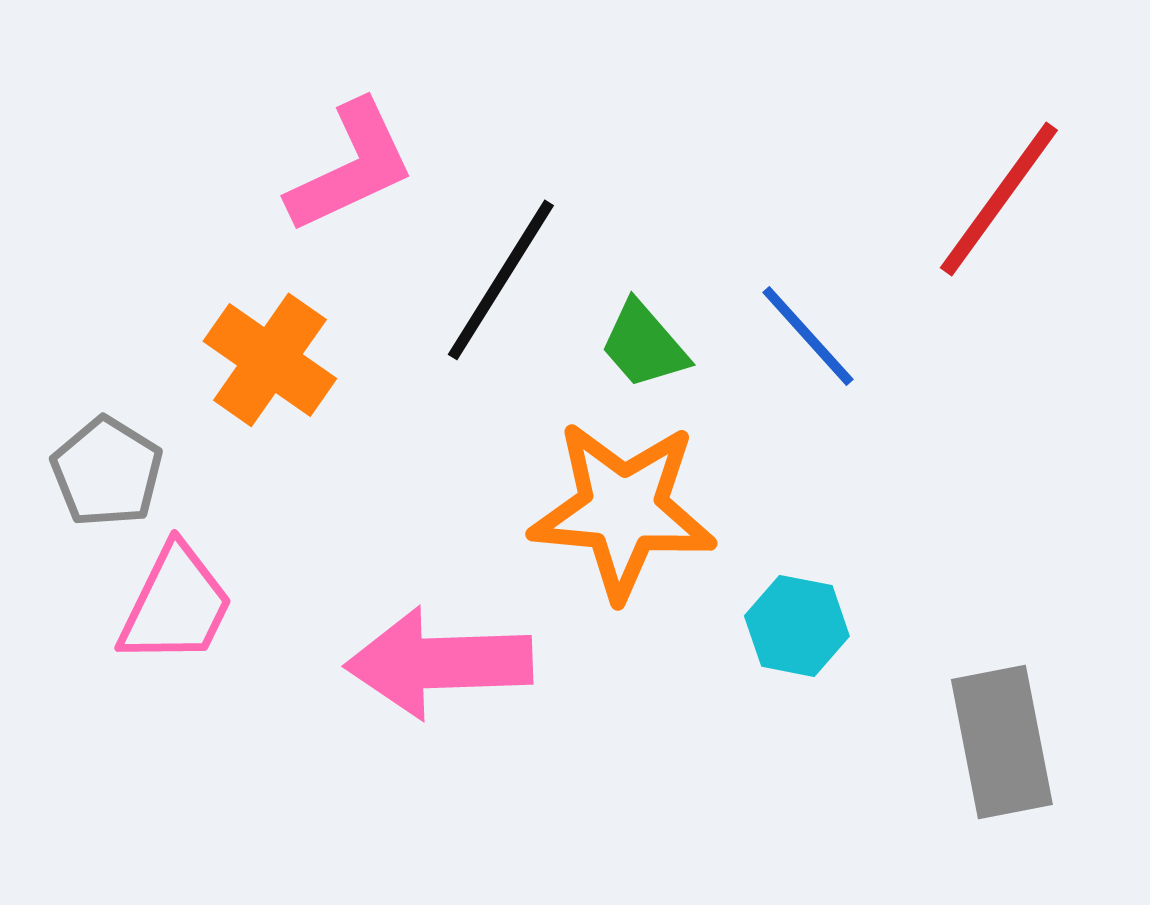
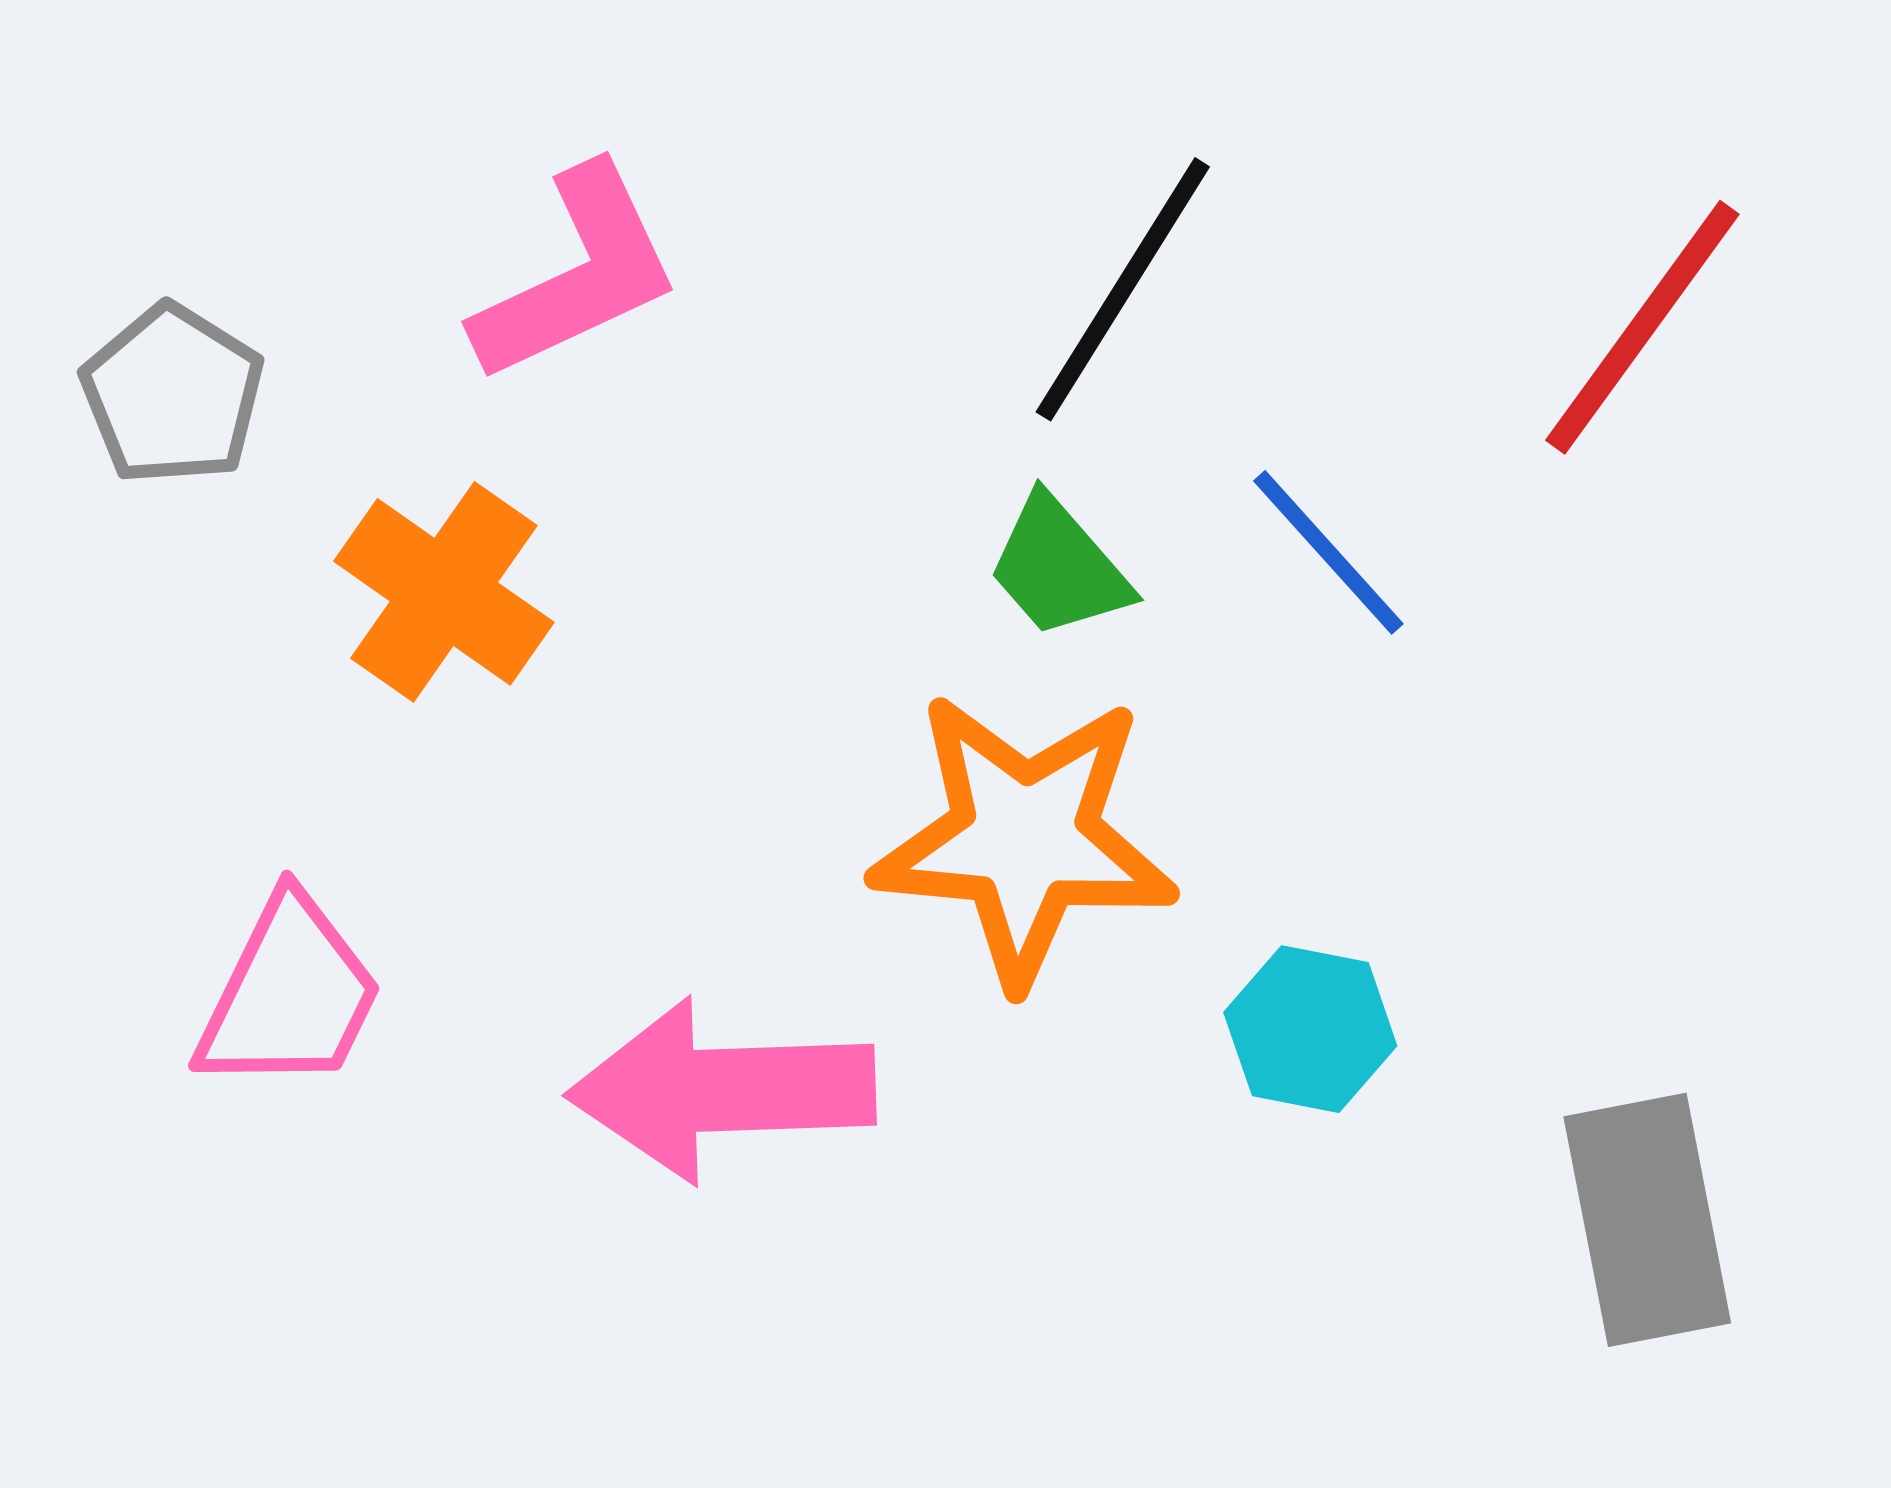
black line: (501, 280) -> (1123, 289), moved
gray pentagon: (107, 472) -> (173, 395), moved

